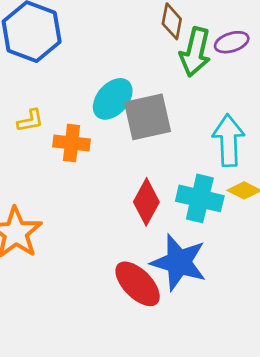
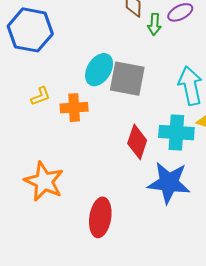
green arrow: (195, 52) -> (154, 24), size x0.6
gray square: (147, 117) -> (127, 79), turned 33
red ellipse: (138, 284) -> (100, 217), moved, turned 63

